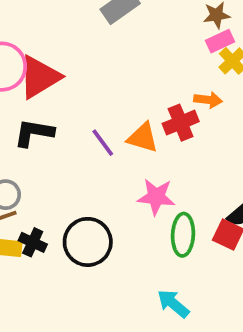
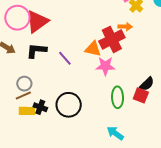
red cross: (181, 123) -> (112, 39), size x1.4
purple line: (103, 143) -> (65, 58), moved
pink star: (156, 197) -> (105, 66), moved

